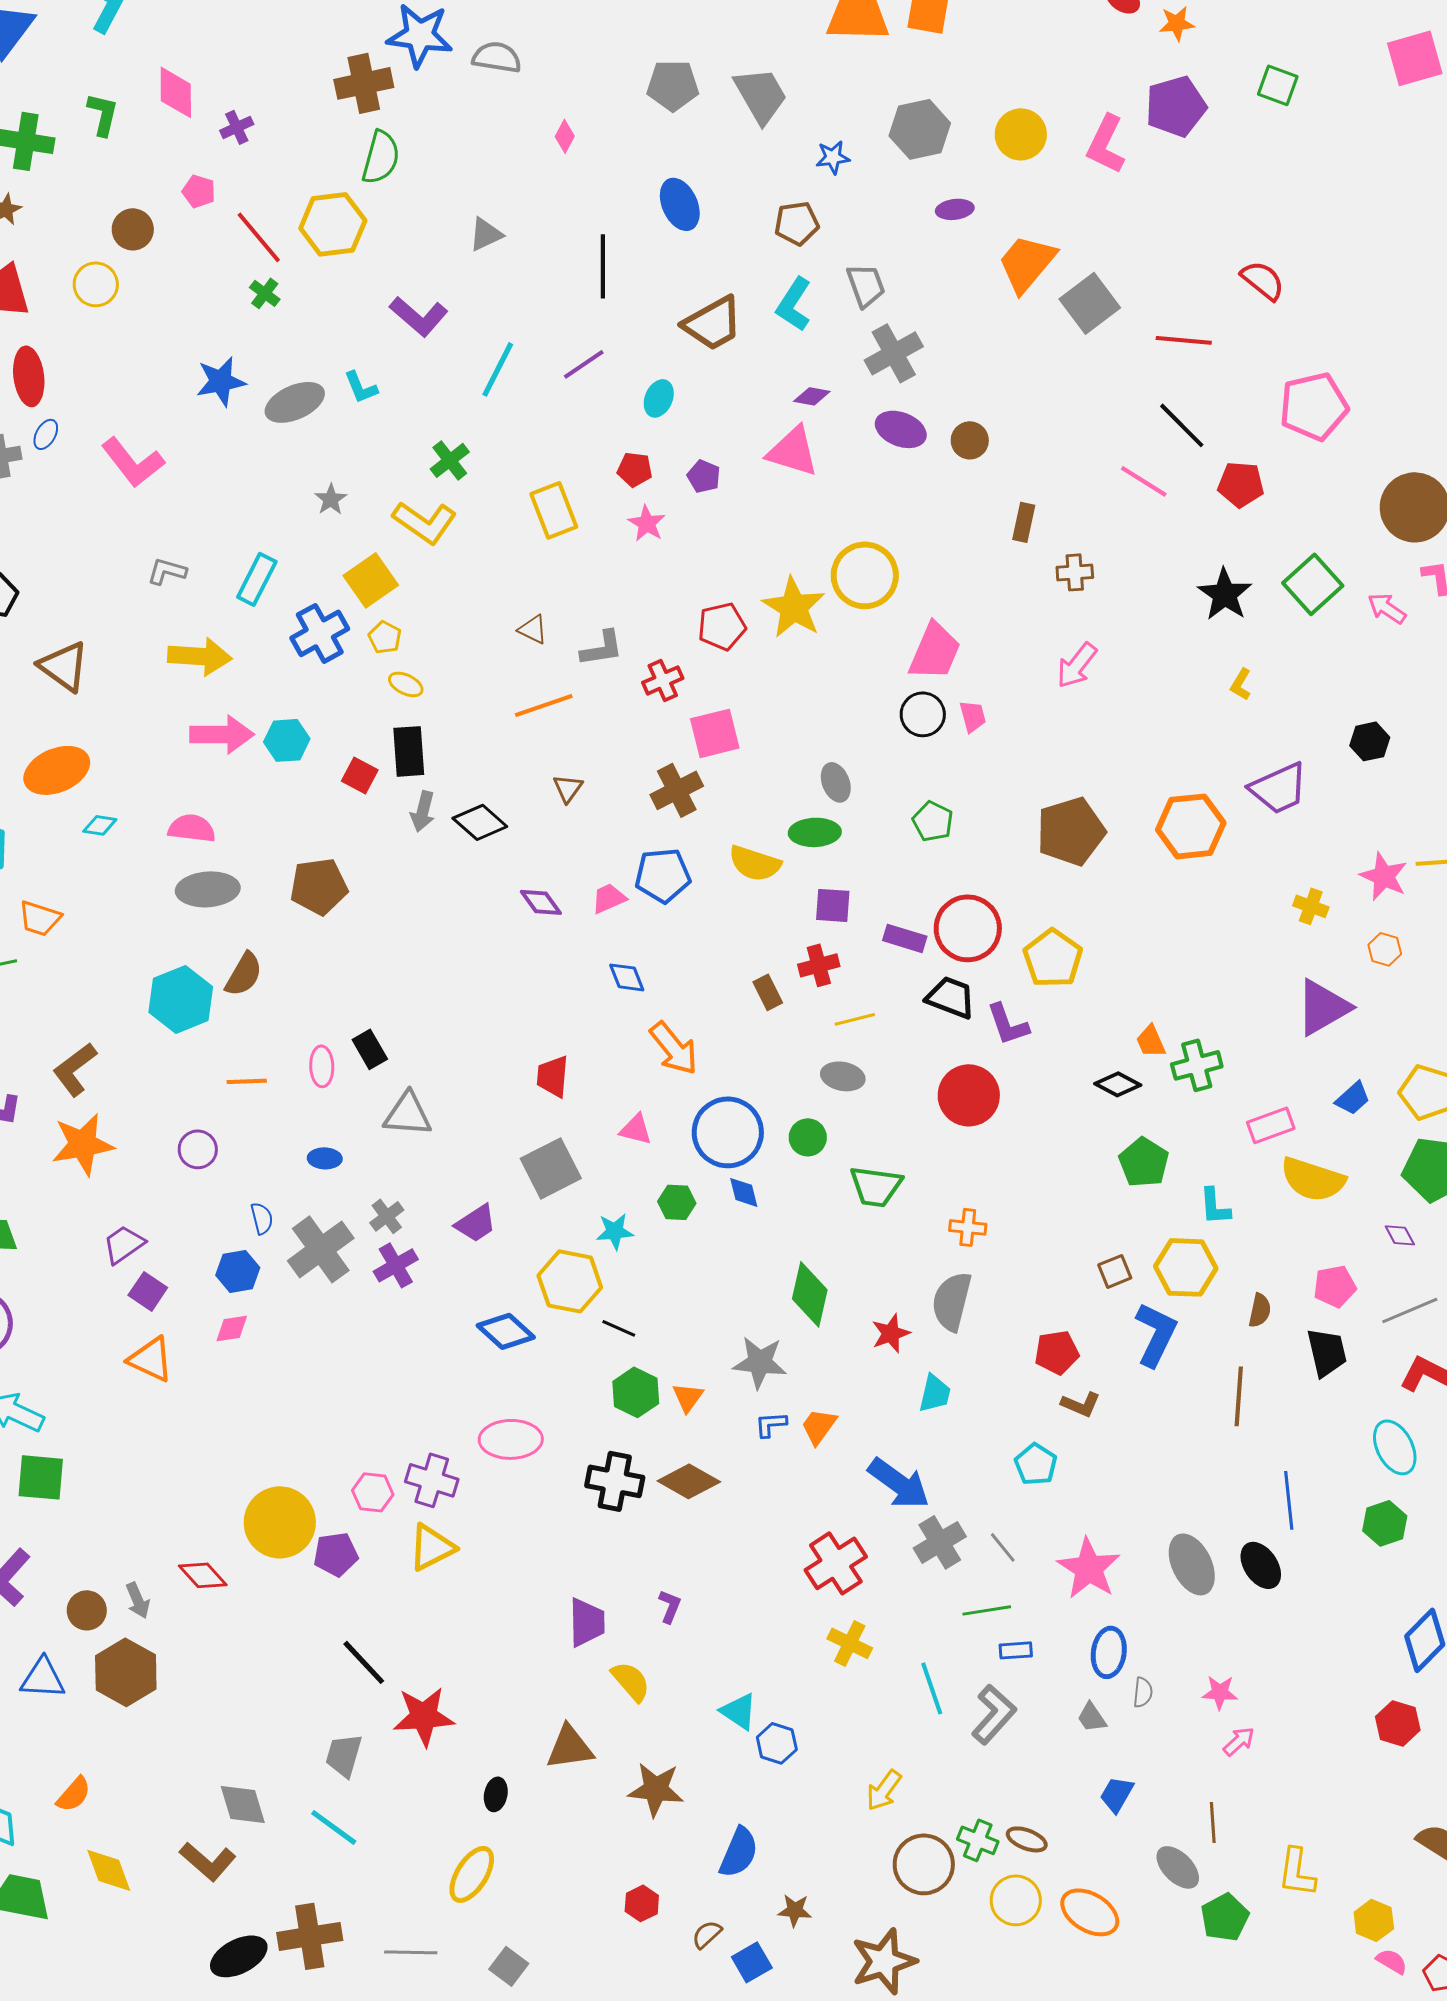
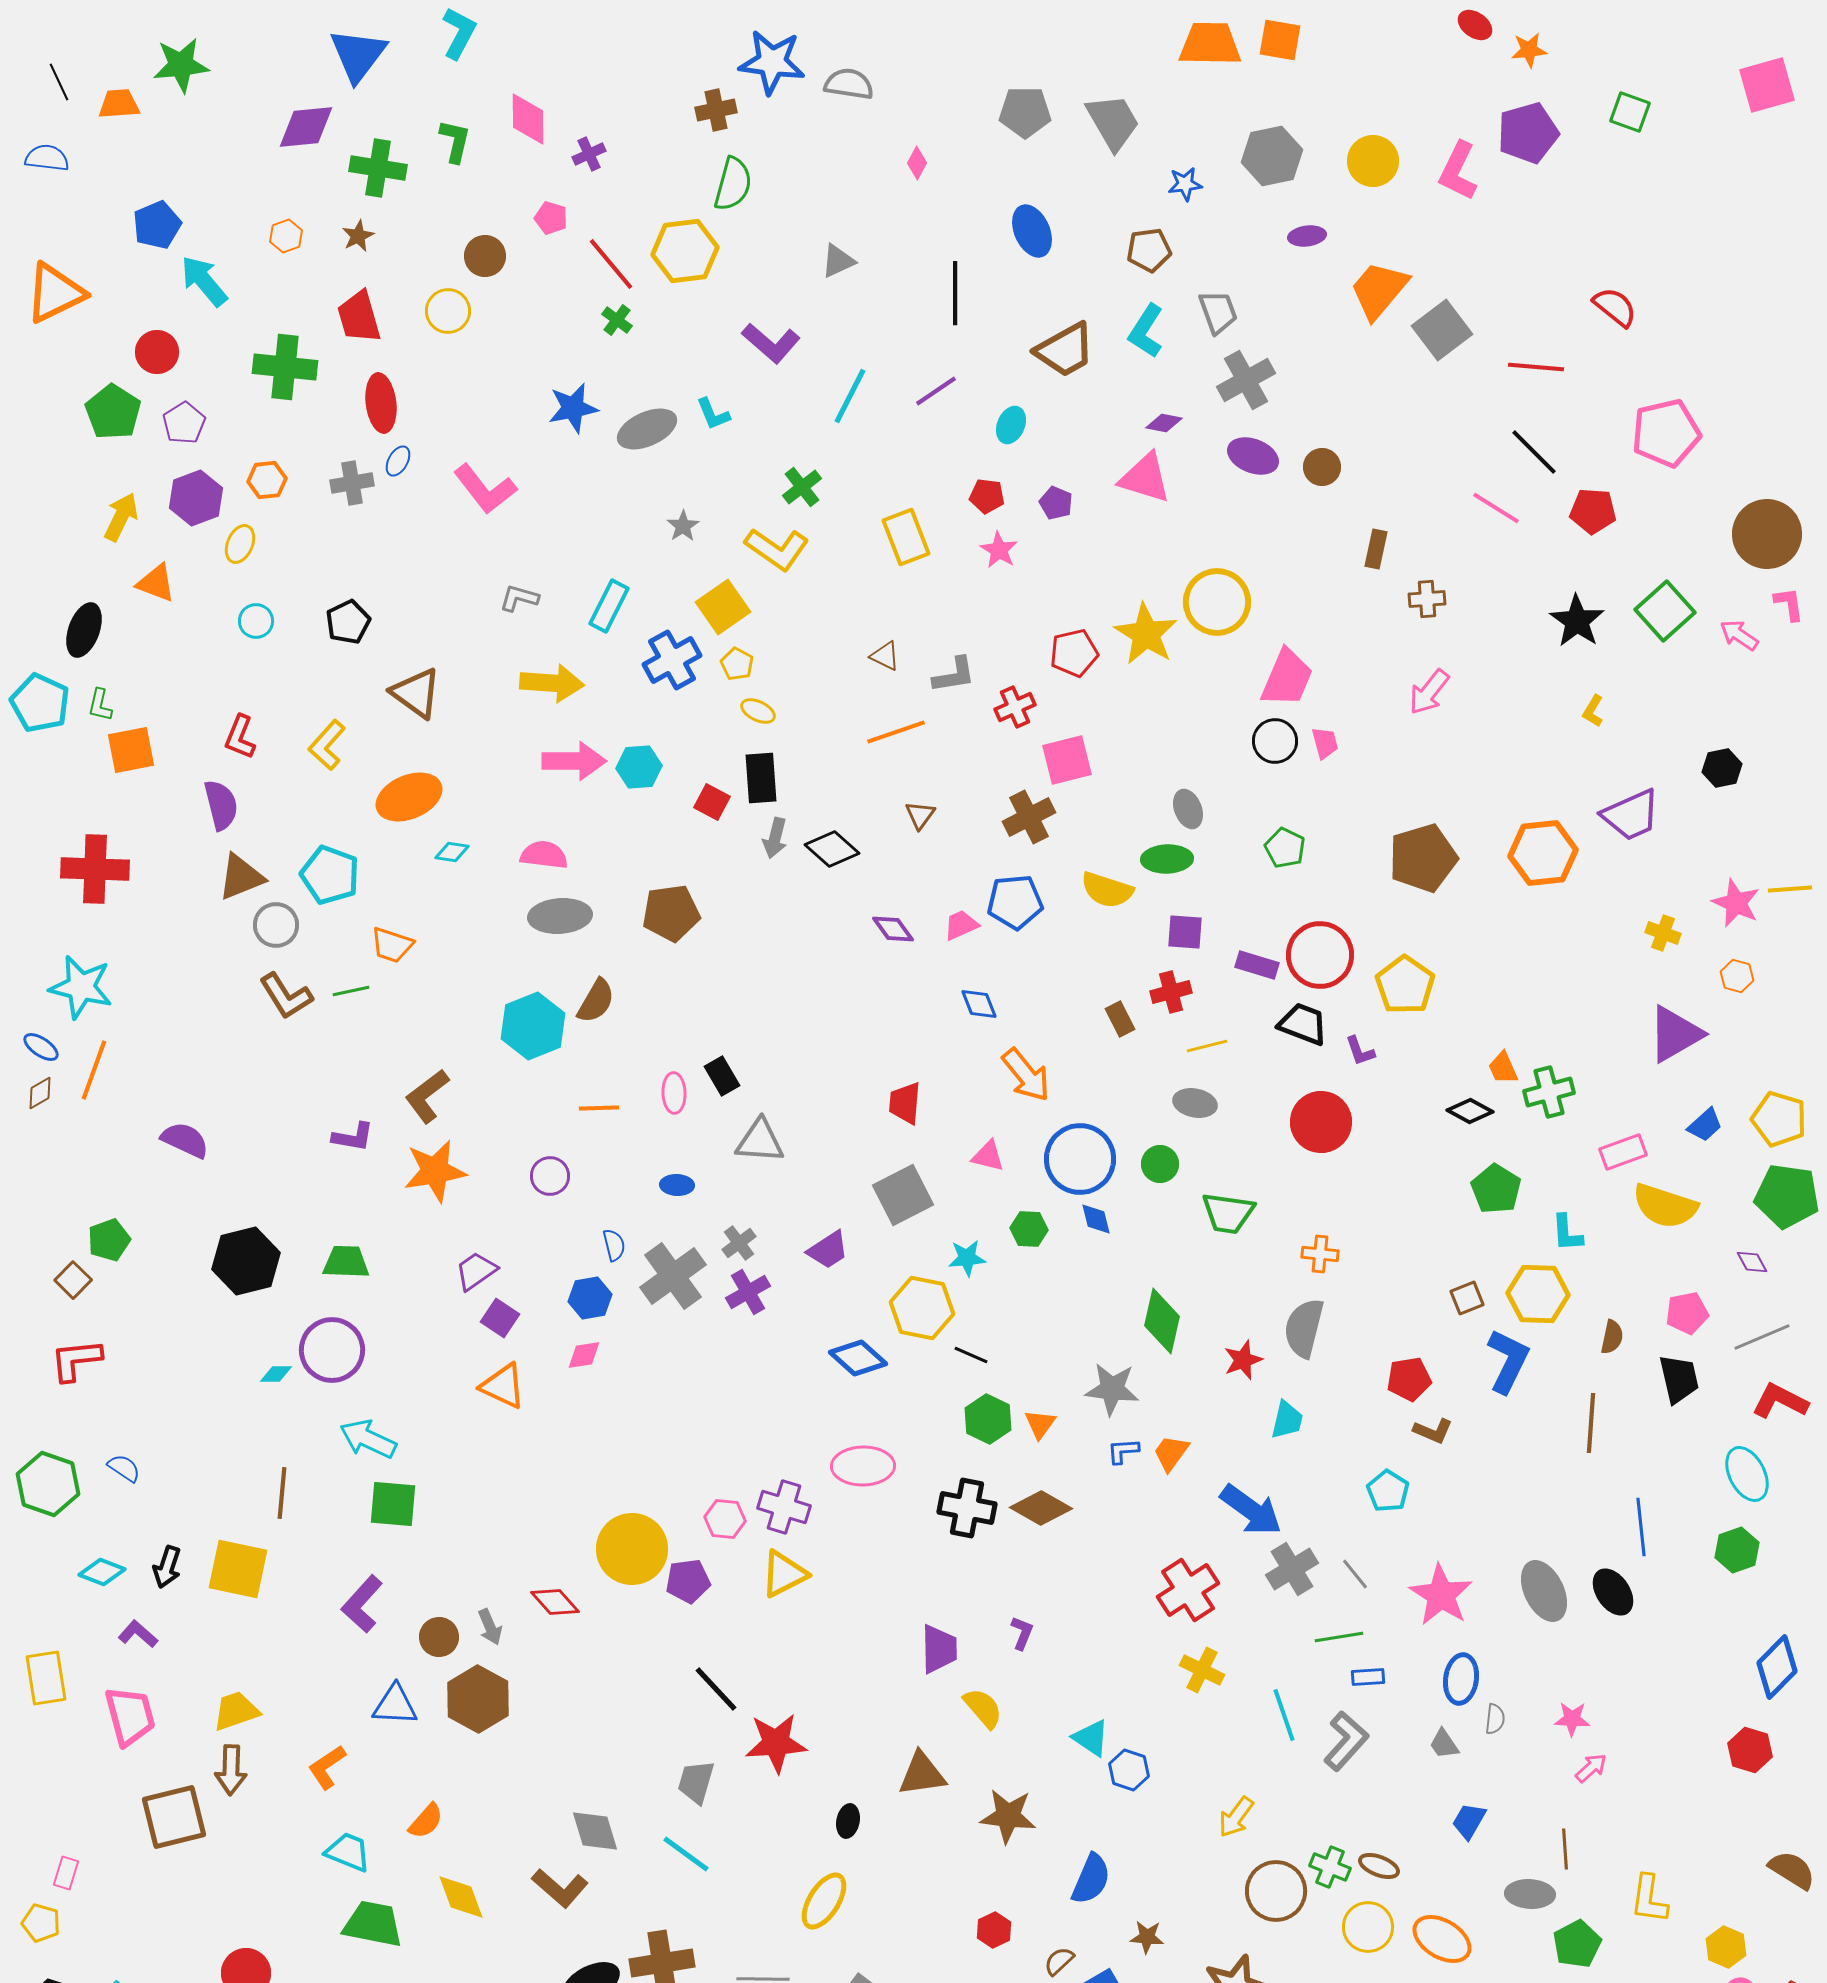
brown cross: (364, 83) -> (716, 110), size x0.7
purple L-shape: (1008, 1024) -> (1360, 1051), size x0.7
gray ellipse: (1178, 1867) -> (1530, 1894), turned -42

